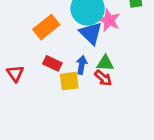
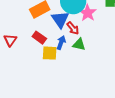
blue triangle: (91, 33) -> (60, 20), moved
red arrow: (103, 78) -> (73, 28), moved

